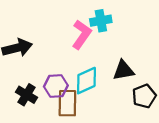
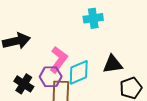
pink L-shape: (82, 35) -> (59, 60), moved

